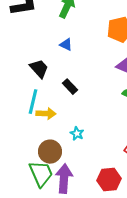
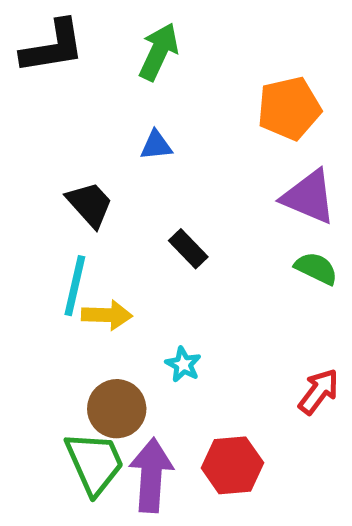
blue triangle: (66, 45) -> (156, 145), turned -32
black rectangle: (70, 87) -> (188, 249), moved
red hexagon: (109, 180) -> (232, 465), moved

